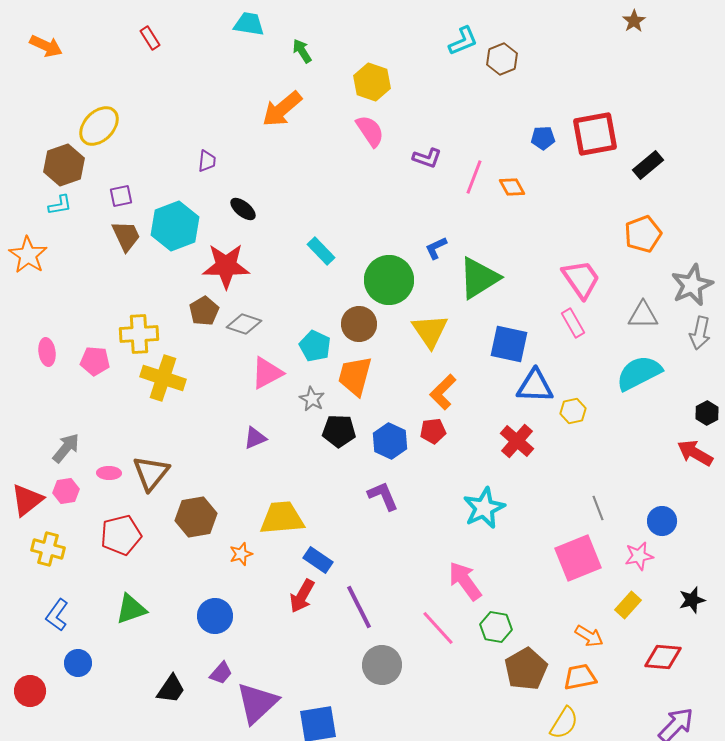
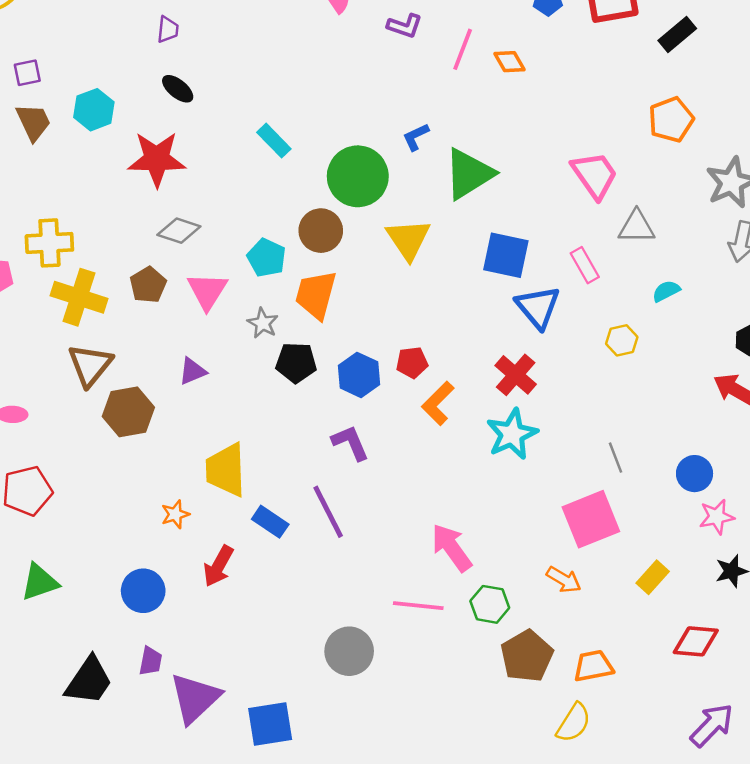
purple trapezoid: (207, 161) -> (168, 30), moved
cyan hexagon: (175, 226) -> (94, 110), size x0.7
brown pentagon: (204, 311) -> (148, 285), moved
gray triangle: (643, 315) -> (637, 227), moved
pink rectangle: (573, 323) -> (585, 265), moved
pink triangle: (267, 373) -> (207, 291), turned -30
cyan semicircle: (639, 373) -> (666, 291), size x0.5
blue triangle: (535, 386) -> (538, 307), turned 48
orange L-shape: (443, 392) -> (438, 403), moved
yellow hexagon: (573, 411) -> (622, 340), moved
brown triangle: (151, 473) -> (90, 365), moved
cyan star: (484, 508) -> (512, 434), moved
brown hexagon: (196, 517) -> (128, 412), moved
yellow trapezoid: (282, 518) -> (226, 470), turned -87
pink star: (639, 556) -> (717, 517), moved
red arrow: (302, 596) -> (218, 566), moved
purple line: (359, 607) -> (328, 512), moved
pink line: (438, 628) -> (418, 606), turned -42
orange arrow: (589, 636) -> (564, 580), moved
purple trapezoid: (221, 673) -> (151, 661), turned -30
black trapezoid: (171, 689) -> (89, 681), size x1.4

